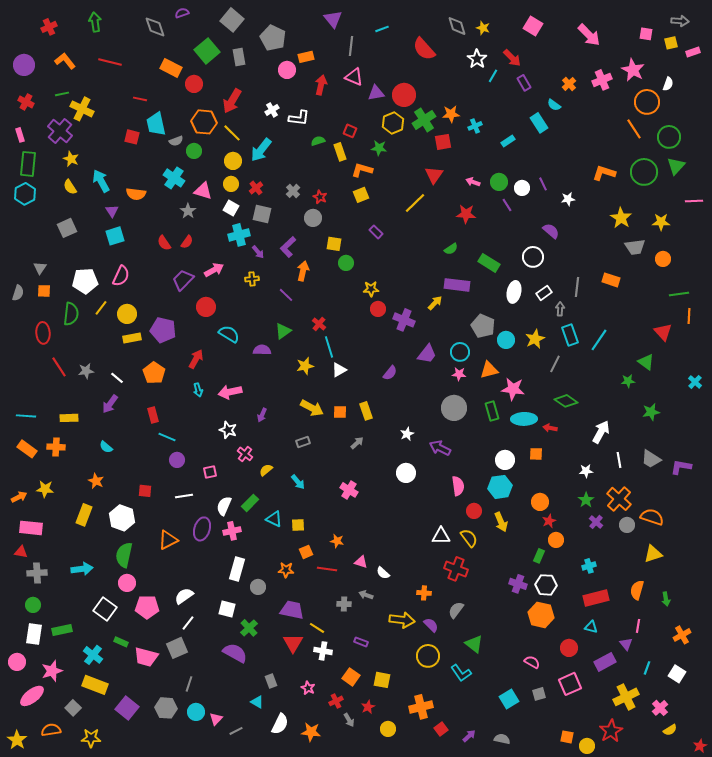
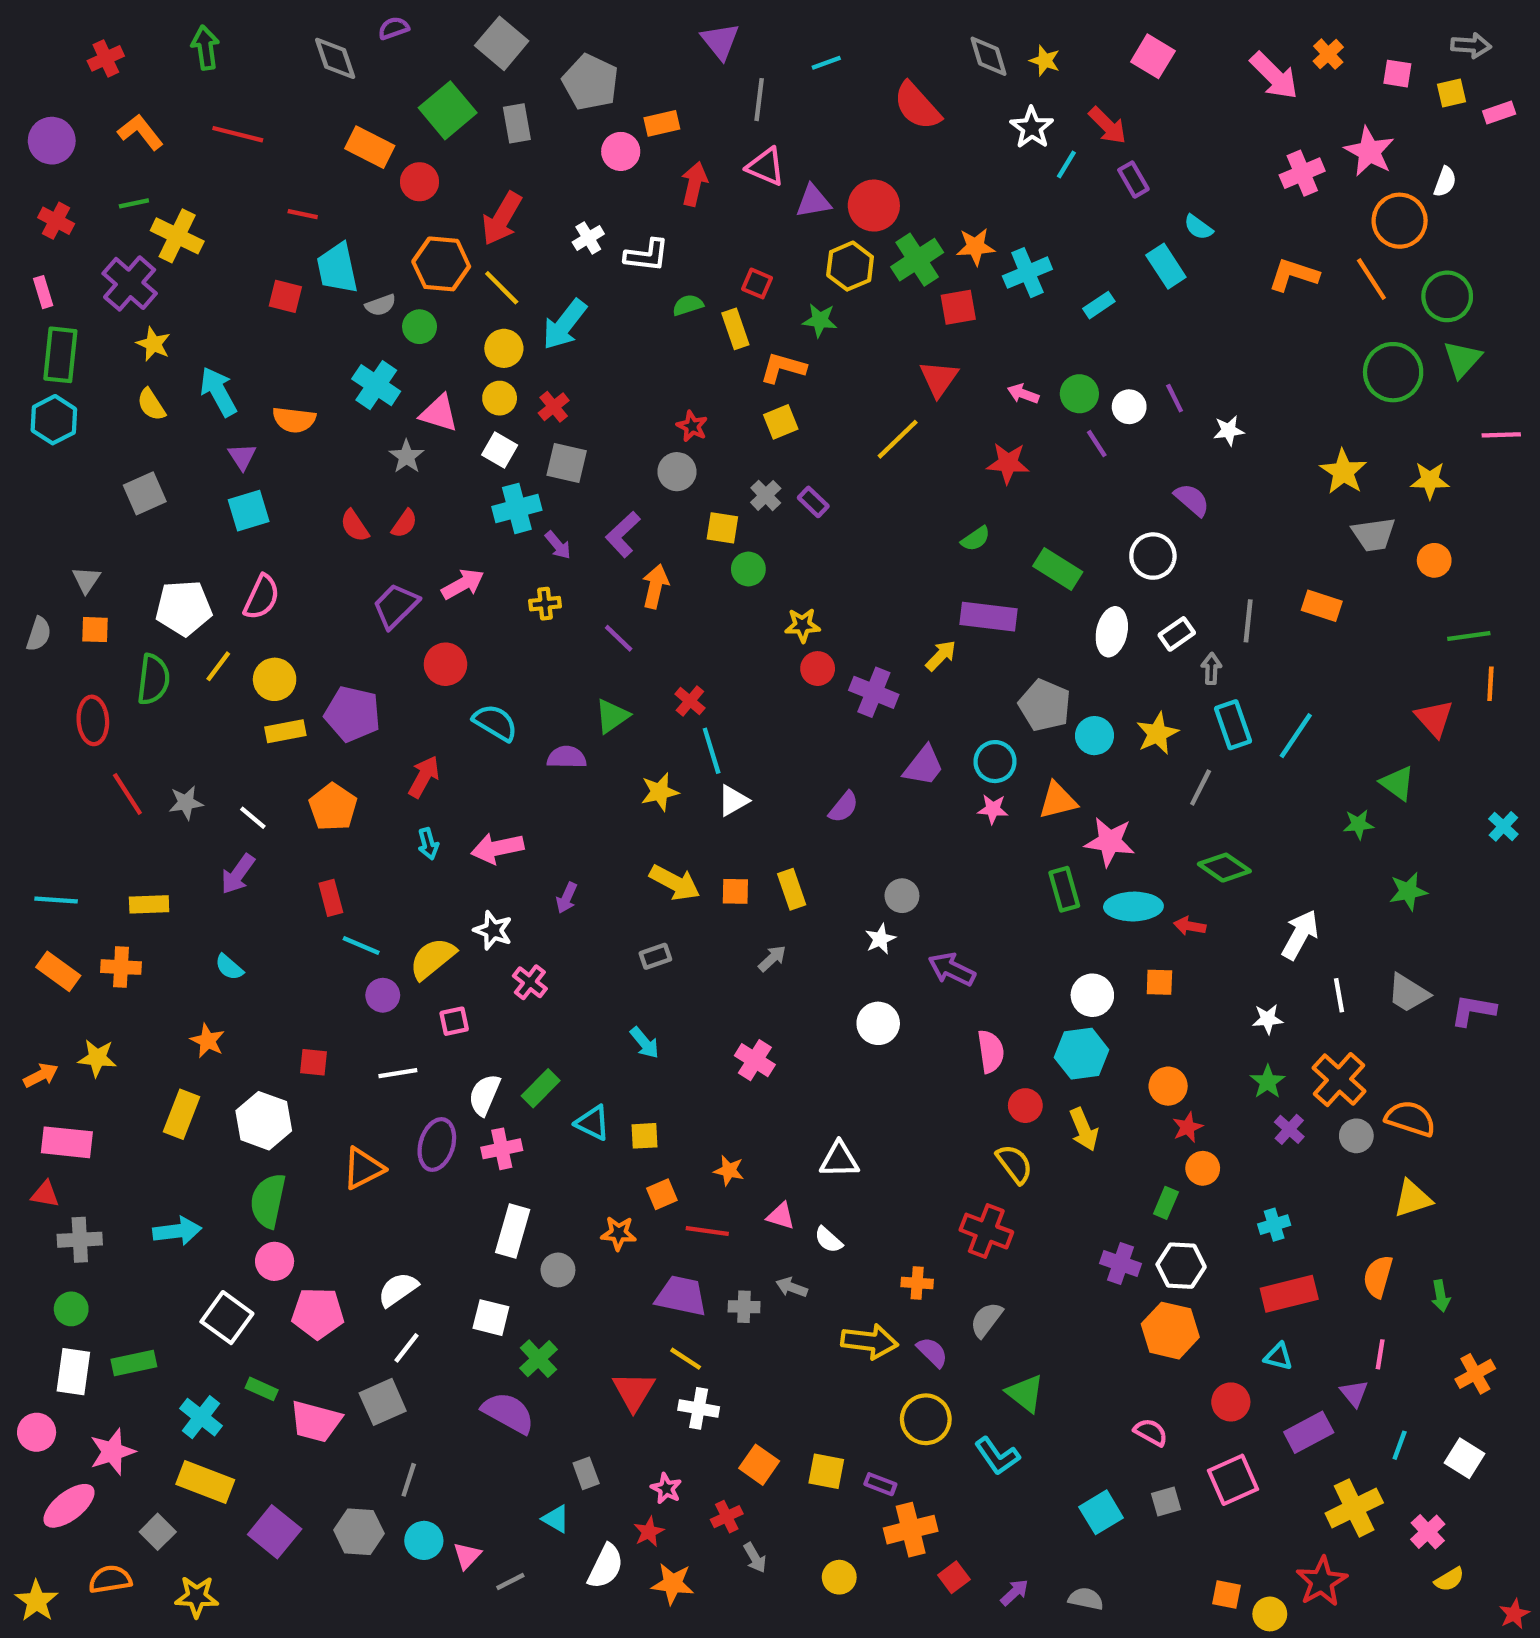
orange cross: (569, 84) -> (1328, 54), moved
cyan cross: (475, 126) -> (1027, 273), size x1.5
orange L-shape: (604, 173) -> (1294, 275), moved
gray cross: (293, 191) -> (766, 495), moved
gray circle: (454, 408) -> (902, 896), moved, size x0.6
yellow semicircle: (266, 470) -> (432, 958), moved, size x1.6
white triangle: (441, 536) -> (839, 1160), moved
purple trapezoid: (292, 610) -> (681, 1296), moved
purple rectangle: (361, 642) -> (880, 1484), moved
red star: (368, 707) -> (649, 1532), moved

